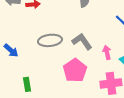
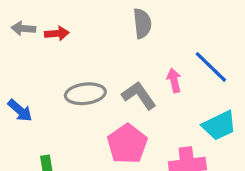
pink arrow: (107, 52) -> (174, 80), moved

